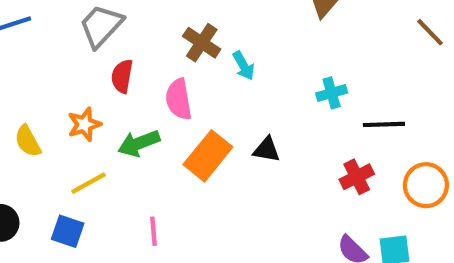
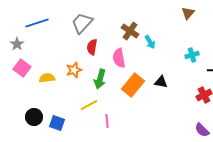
yellow semicircle: (28, 141) -> (47, 78), turned 112
green arrow: (139, 143) -> (100, 79), turned -54
yellow line: (89, 183) -> (89, 105), moved
blue square: (68, 231) -> (57, 123), moved

